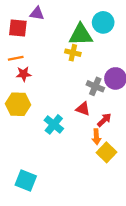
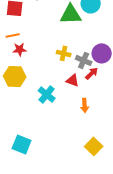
yellow cross: (73, 53) -> (64, 53), moved
red arrow: (104, 120) -> (92, 73), moved
yellow square: (106, 152) -> (94, 146), moved

